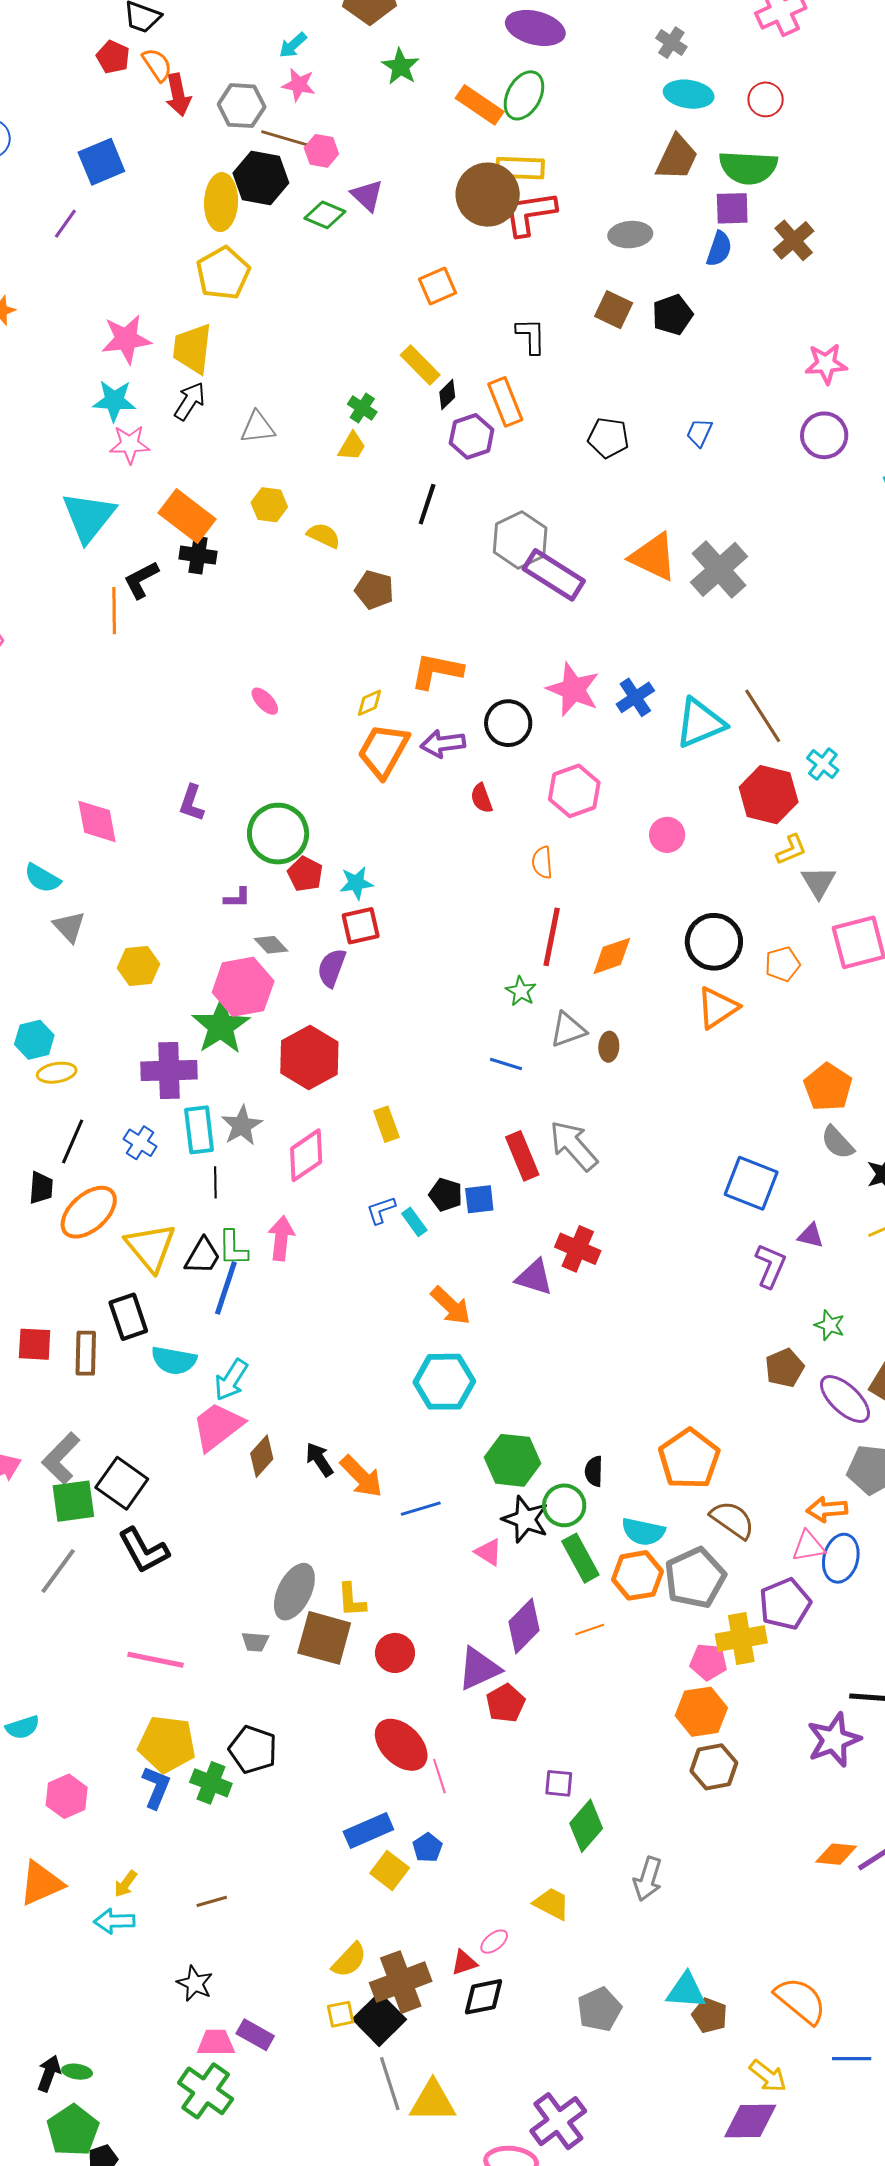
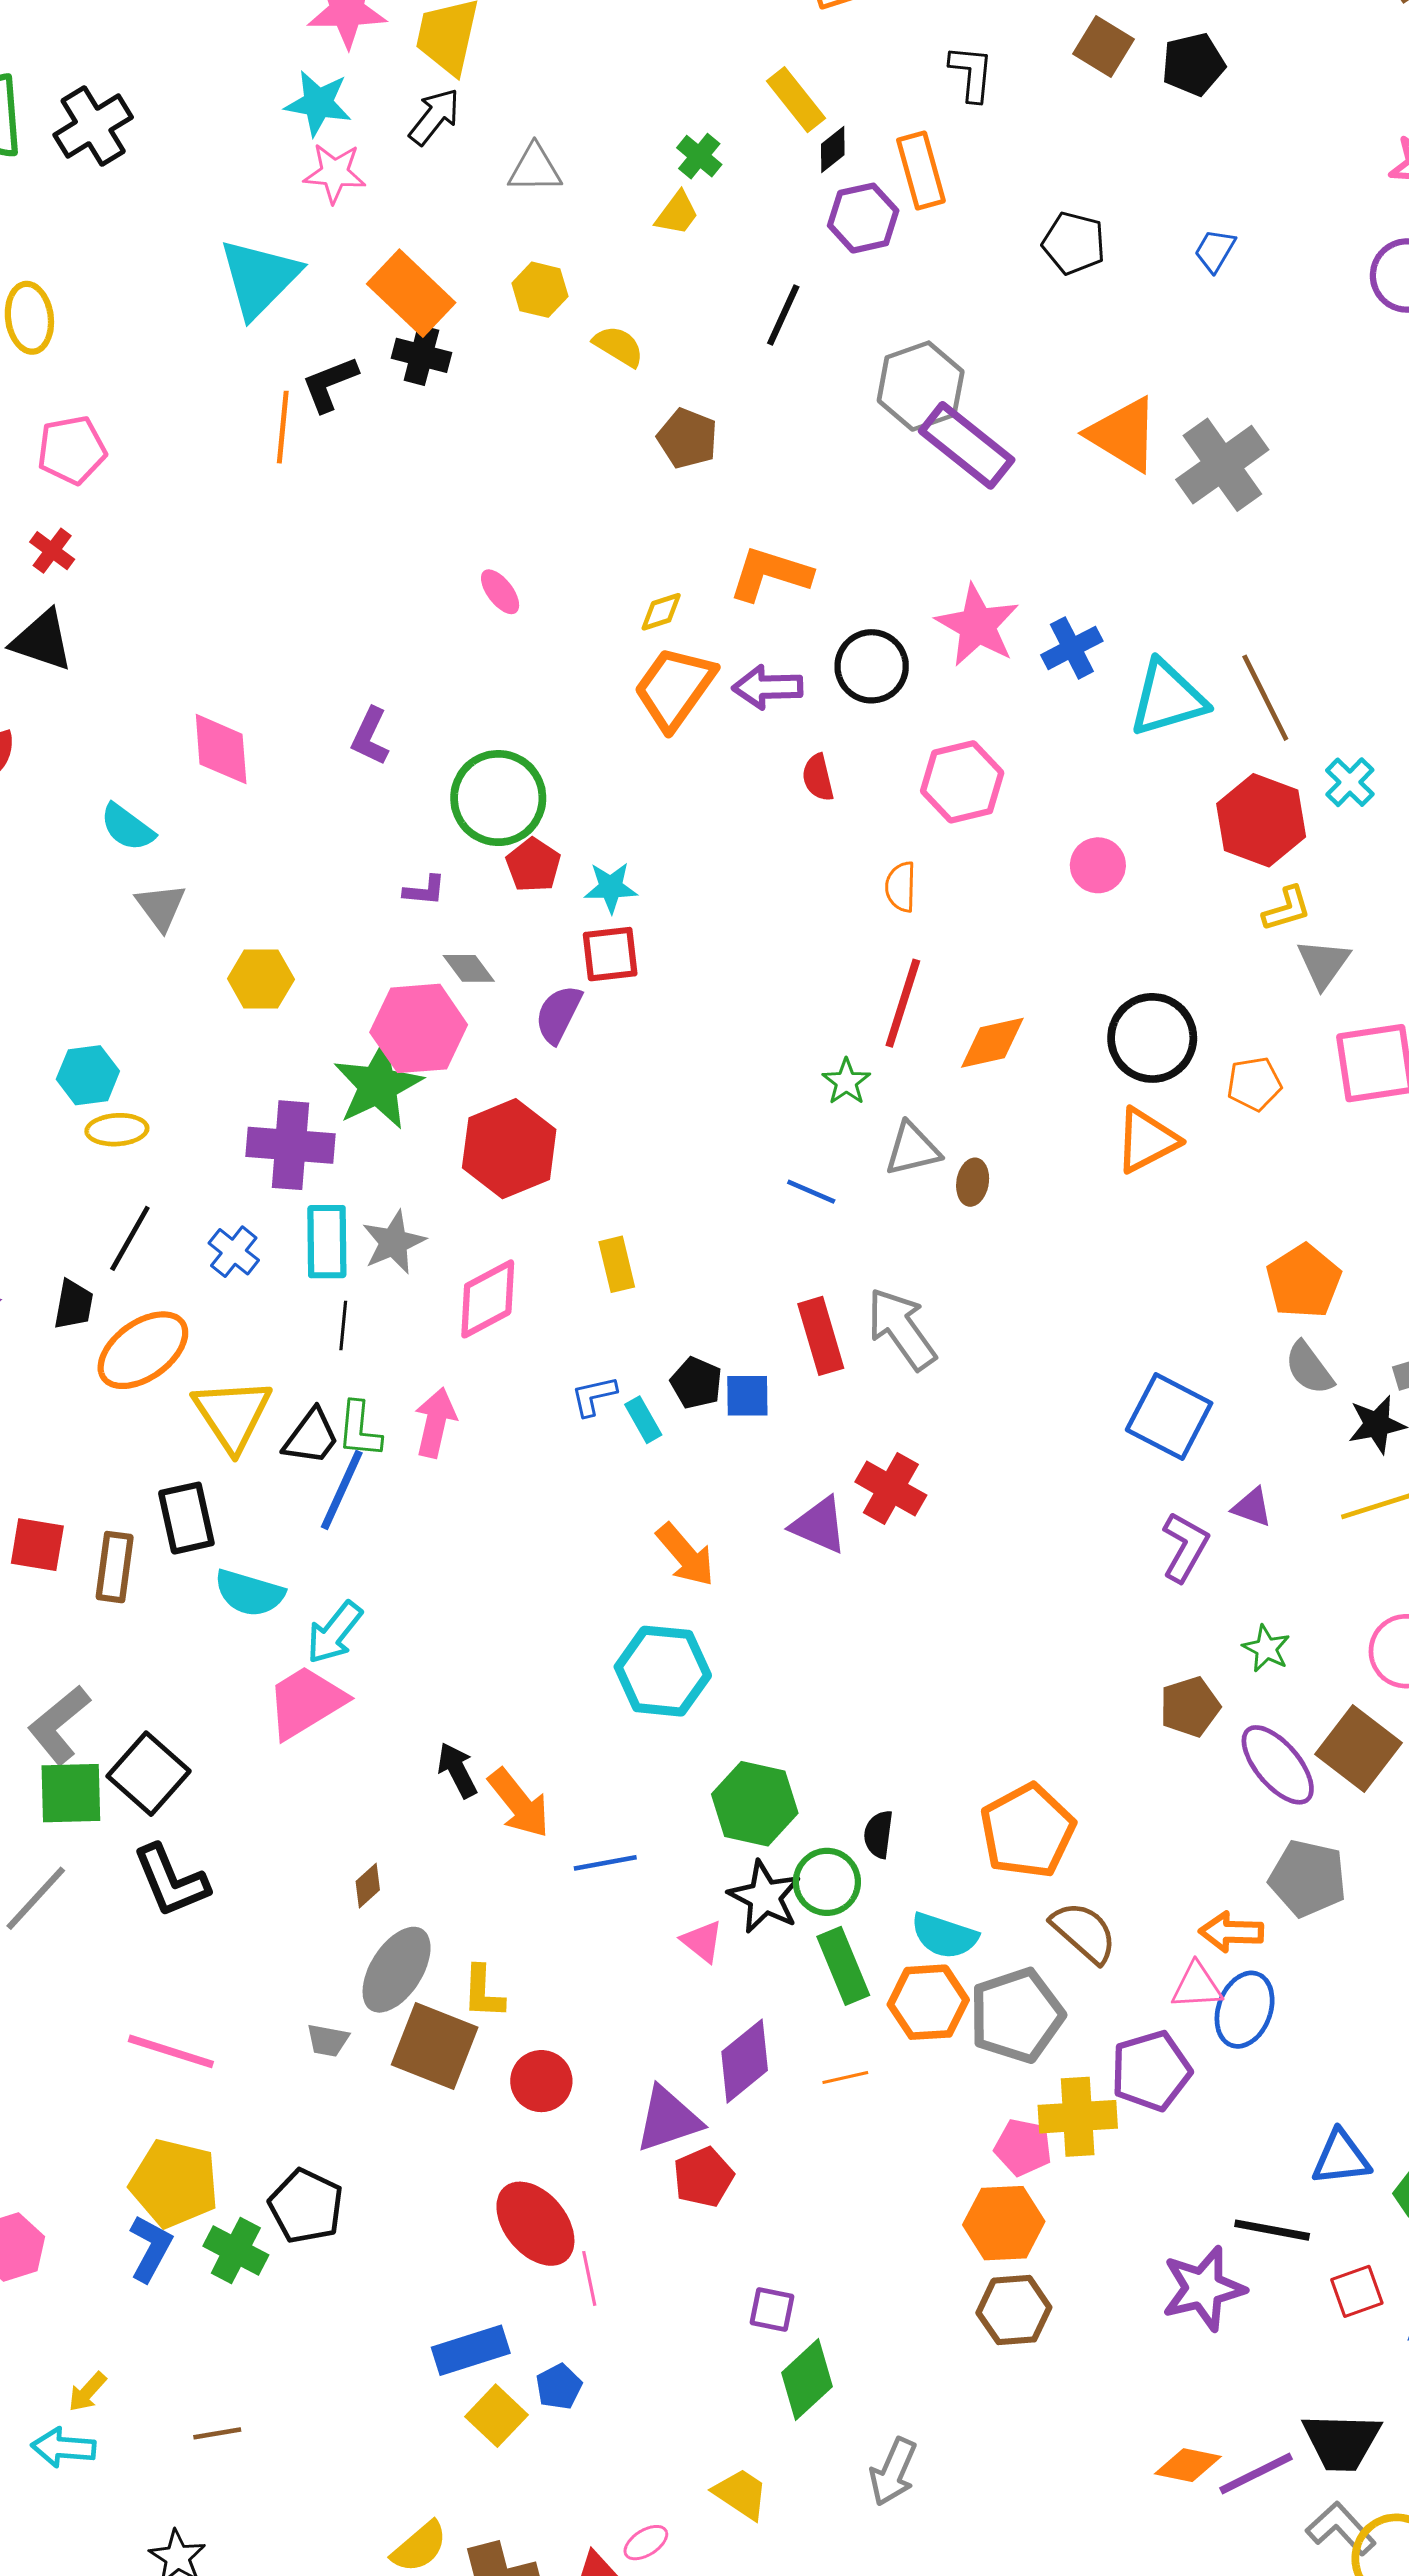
brown diamond: (262, 1456) -> (368, 1886), moved, size x0.7

